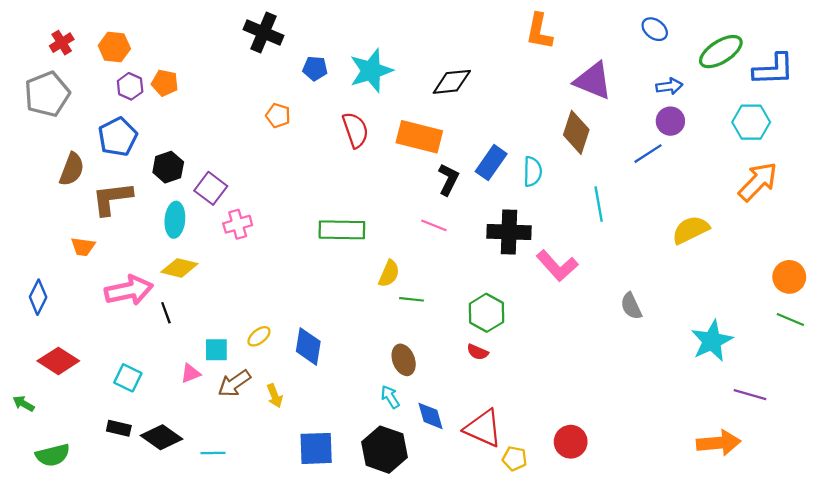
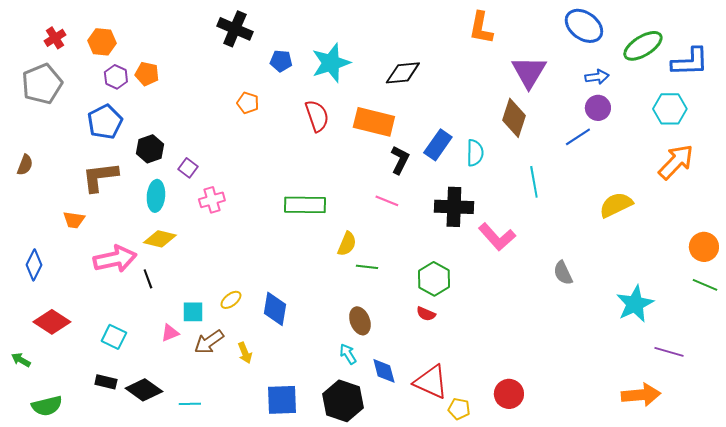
blue ellipse: (655, 29) -> (584, 26), size x1.6
purple triangle: (593, 81) -> (529, 72), turned 39
brown semicircle: (72, 169) -> (25, 165), moved, size x0.7
purple square: (211, 188) -> (188, 168), size x0.7

